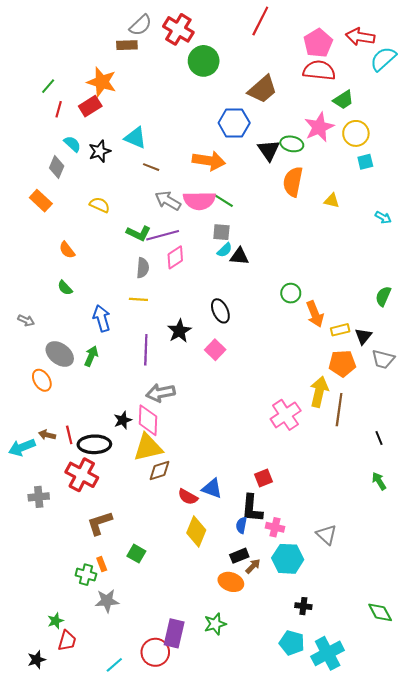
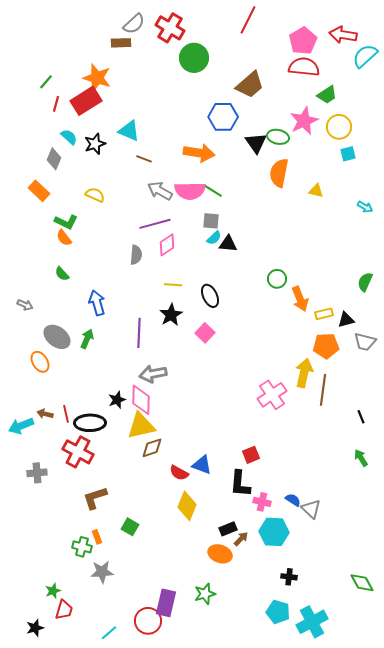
red rectangle: (90, 106) -> (86, 101), size x1.4
green L-shape: (138, 233) -> (66, 222), moved
yellow line: (138, 299) -> (173, 285), moved
black triangle: (363, 336) -> (346, 320), turned 36
blue semicircle: (241, 525) -> (293, 500), moved, turned 112

